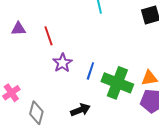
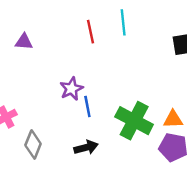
red line: (48, 36) -> (91, 32), moved
blue line: (90, 71) -> (87, 106), moved, turned -36

